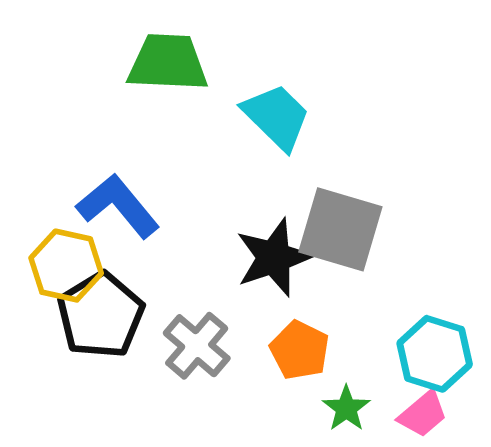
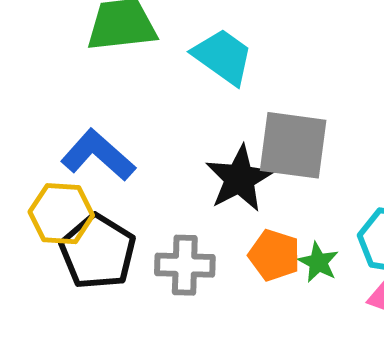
gray cross: (197, 346) -> (185, 265), turned -30
green star: (346, 408) -> (318, 262), moved

